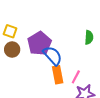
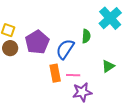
blue semicircle: (53, 56) -> (65, 49), moved, turned -105
pink line: (76, 77) -> (73, 75), turned 64

